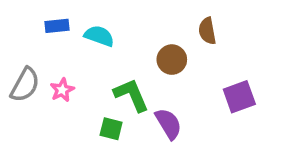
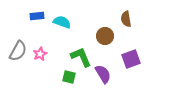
purple square: (239, 97) -> (131, 59), moved

